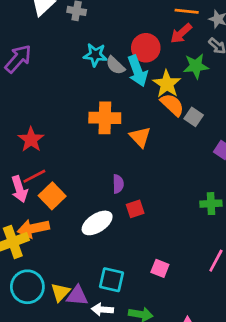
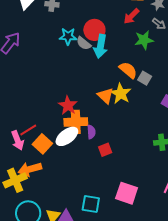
red circle: (146, 48) -> (94, 30), moved
cyan arrow: (138, 71) -> (100, 46), turned 35
yellow star: (167, 84) -> (121, 94), moved
orange cross: (105, 118) -> (76, 122), moved
red star: (31, 140) -> (68, 105), moved
white ellipse: (97, 223) -> (67, 136), moved
pink square: (160, 268) -> (127, 193), size x1.6

